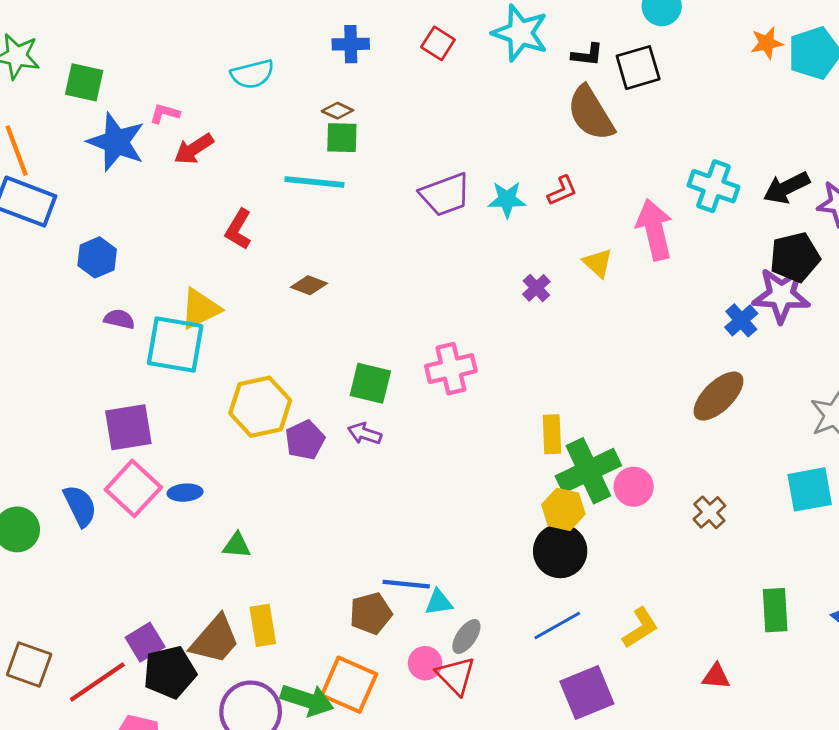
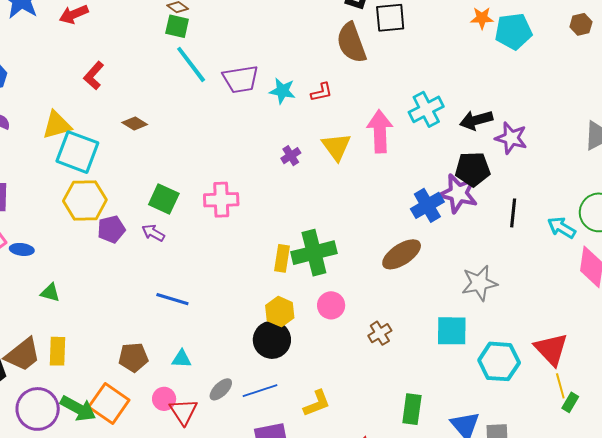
cyan line: (314, 182) -> (191, 64), moved, turned 36
cyan cross: (714, 186) -> (426, 109), turned 32
yellow triangle: (598, 263) -> (336, 147), size x1.4
blue cross: (741, 320) -> (427, 205), size x1.4
cyan square: (175, 344) -> (77, 152), moved
green cross: (588, 471) -> (314, 253), moved
blue line: (406, 584) -> (172, 299), moved
gray ellipse: (466, 636) -> (221, 389), moved

